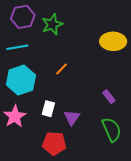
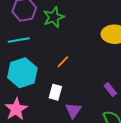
white rectangle: (48, 109) -> (55, 92), moved

